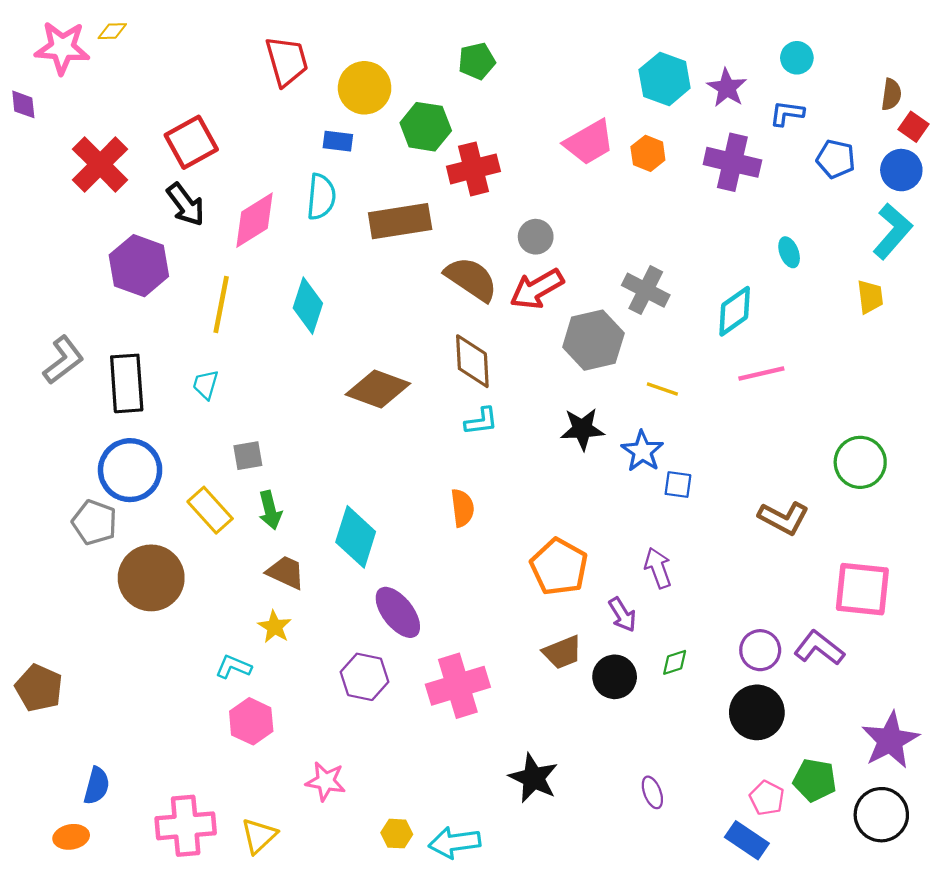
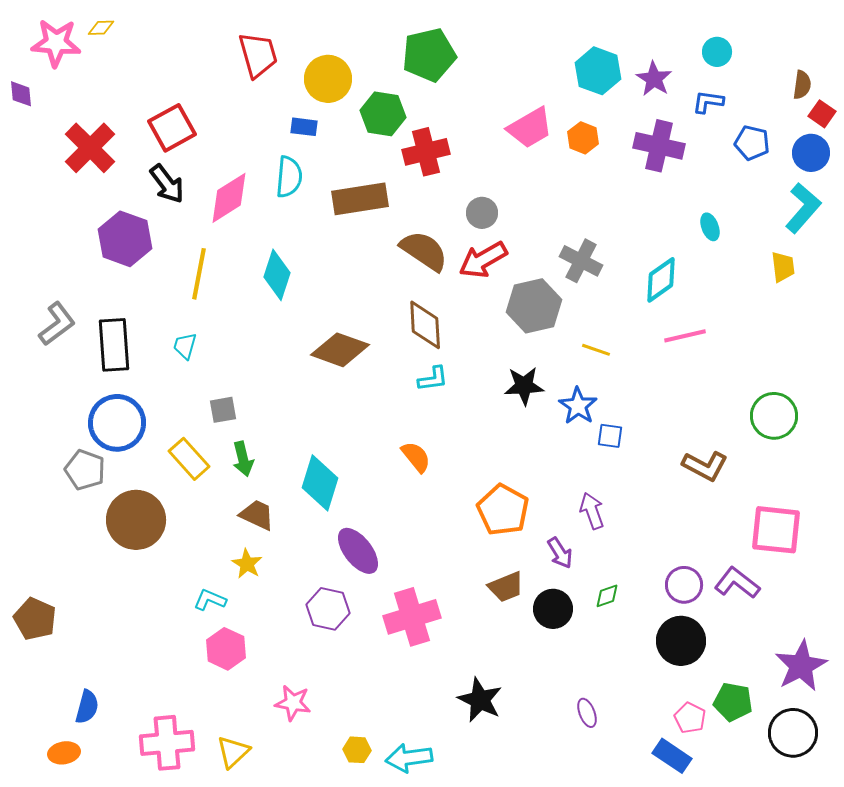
green pentagon: (477, 61) -> (429, 55), size x1.6
orange semicircle: (462, 508) -> (416, 457), turned -32

